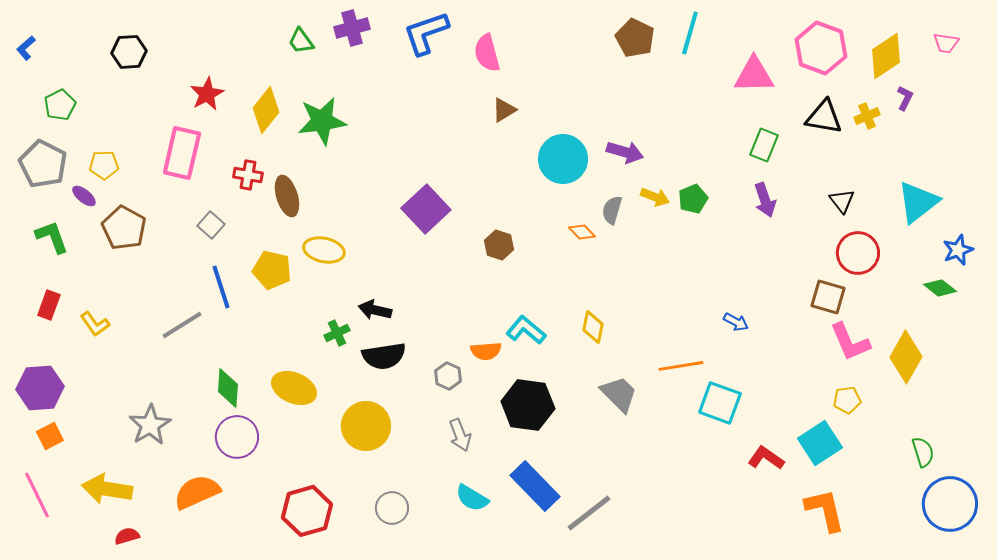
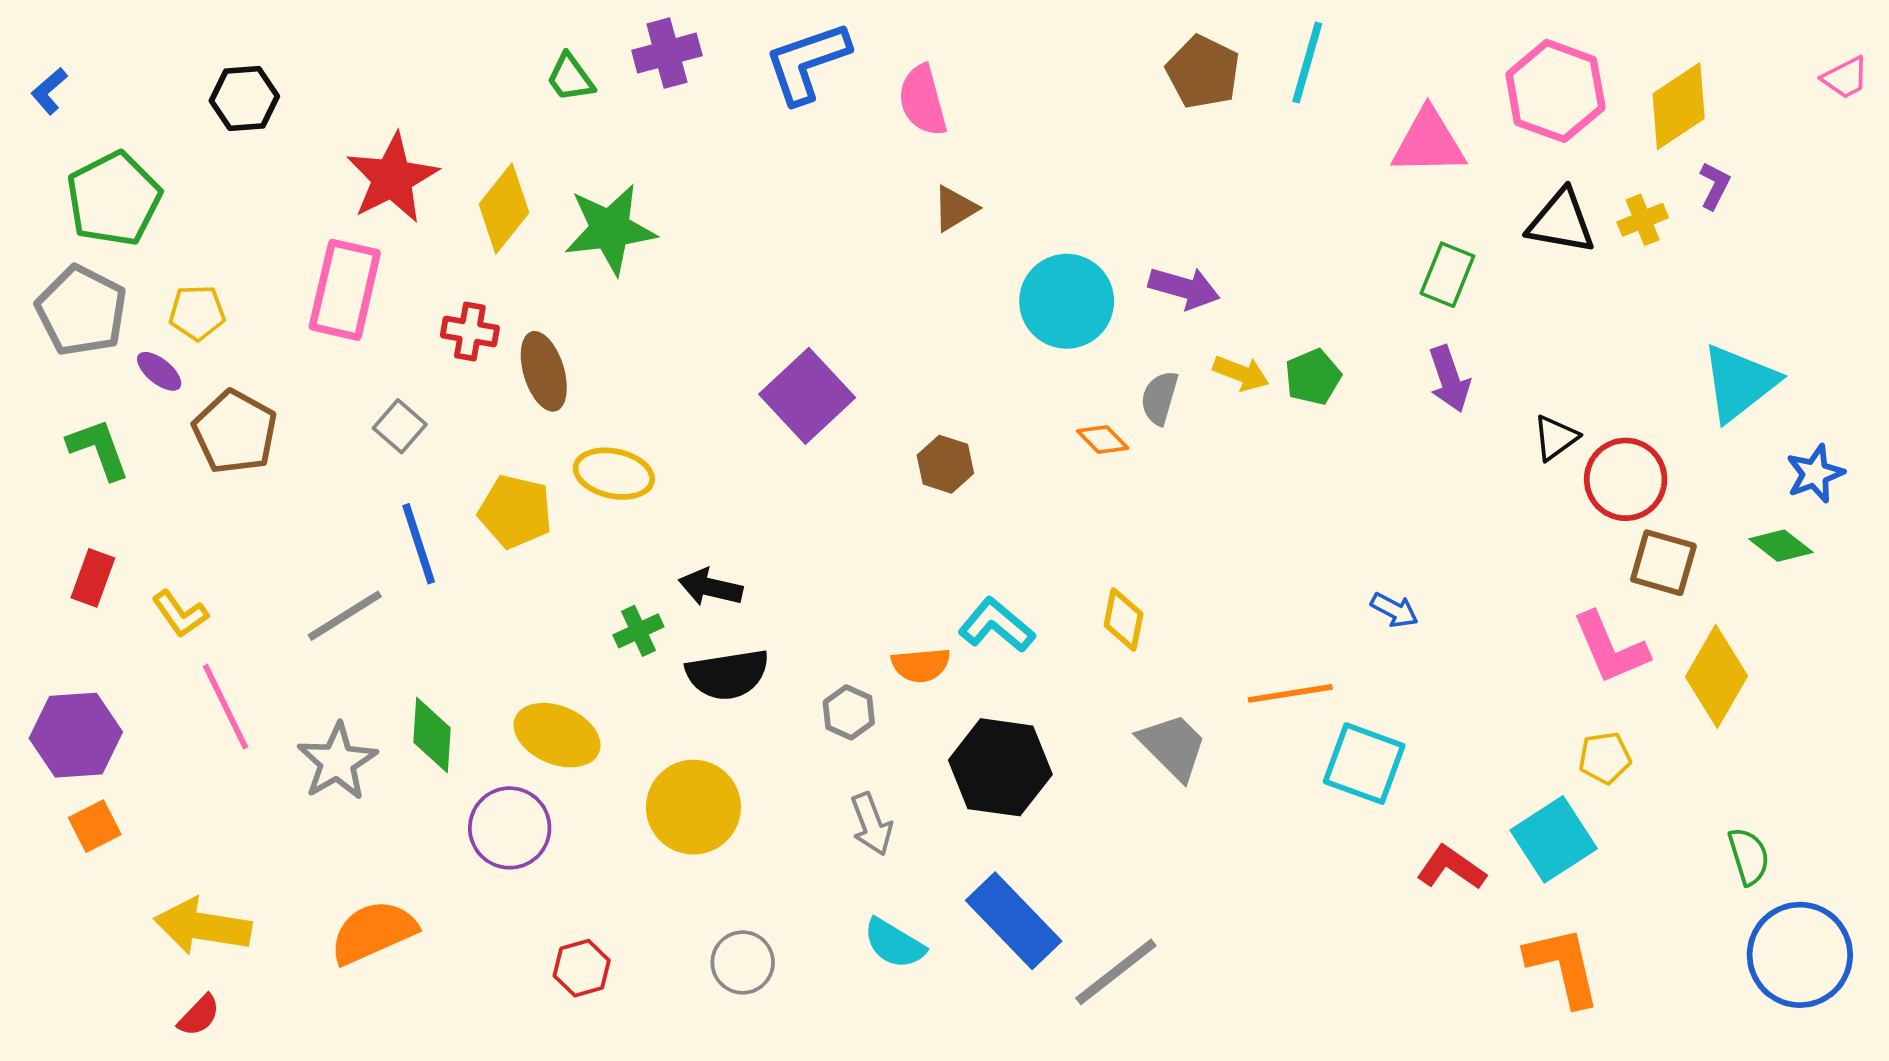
pink trapezoid: (946, 43) -> (1845, 78), moved, turned -36
red star: (207, 94) -> (392, 178), size x1.4
green pentagon: (60, 105) -> (114, 199), size x1.6
black triangle: (842, 201) -> (1555, 438), moved, turned 32
brown square: (828, 297) -> (1663, 563), moved
gray star: (150, 425) -> (337, 762), moved
purple circle: (237, 437) -> (510, 828), moved
pink line: (37, 495) -> (225, 707), moved
red hexagon: (307, 511) -> (582, 968), size x0.6
red semicircle: (127, 536) -> (199, 1015), moved, turned 150

